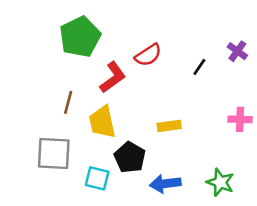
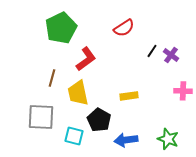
purple cross: (237, 51) -> (171, 55), moved
red semicircle: (148, 55) -> (124, 28), moved

